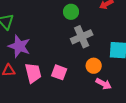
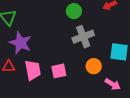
pink square: (59, 72) -> (59, 71), turned -35
pink arrow: (104, 84) -> (113, 84), moved

